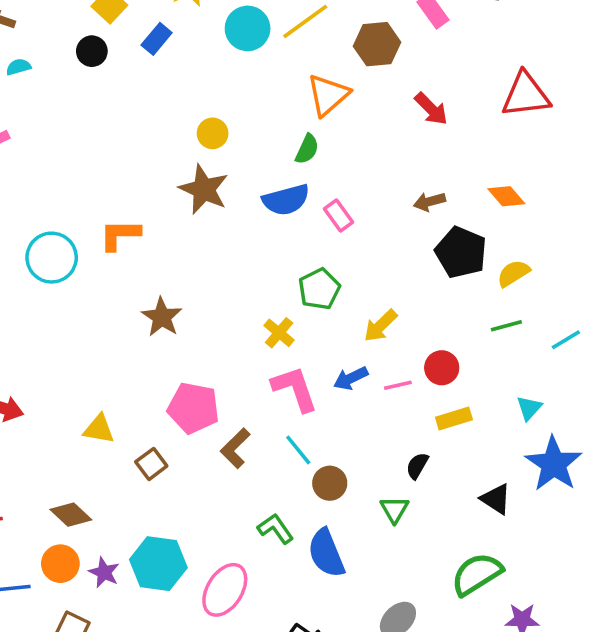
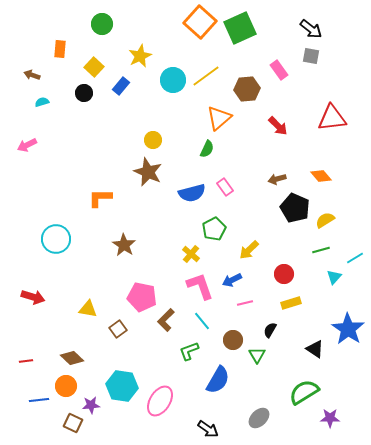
blue semicircle: (286, 200) -> (192, 193), moved
cyan circle: (52, 258) -> (56, 239), moved
pink line: (398, 385) -> (245, 303), moved
cyan triangle: (529, 408) -> (334, 277), moved
brown circle: (330, 483) -> (233, 340), moved
green L-shape: (276, 529) -> (189, 351), moved, turned -75
blue semicircle: (326, 553) -> (218, 380), turned -128
purple star: (104, 572) -> (91, 405), moved, turned -30

